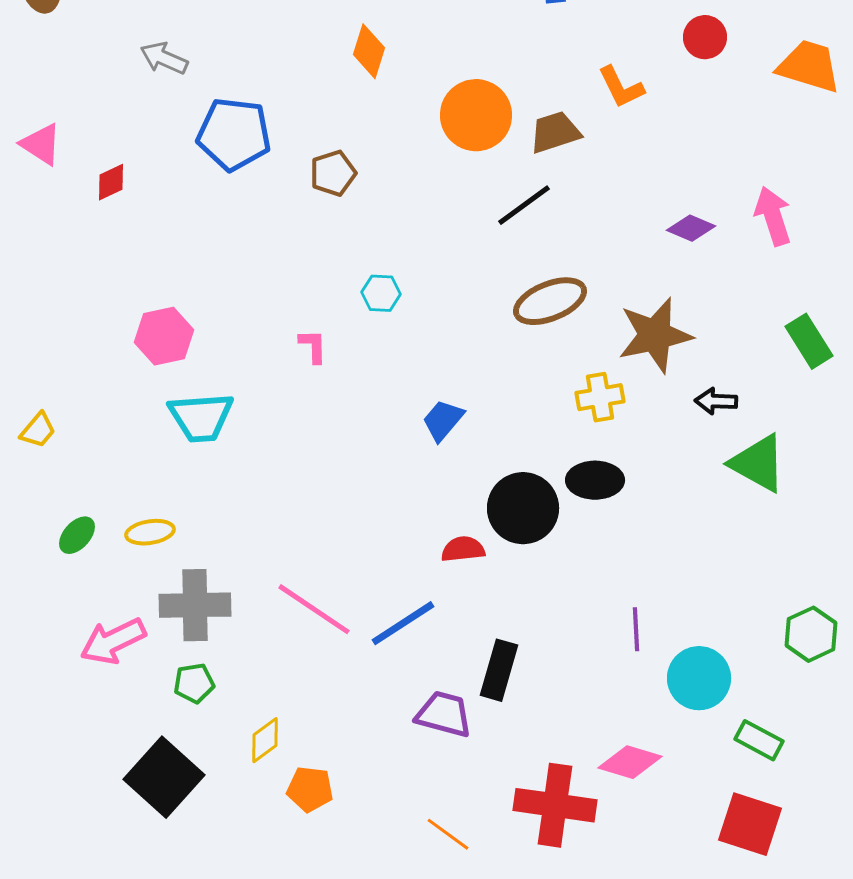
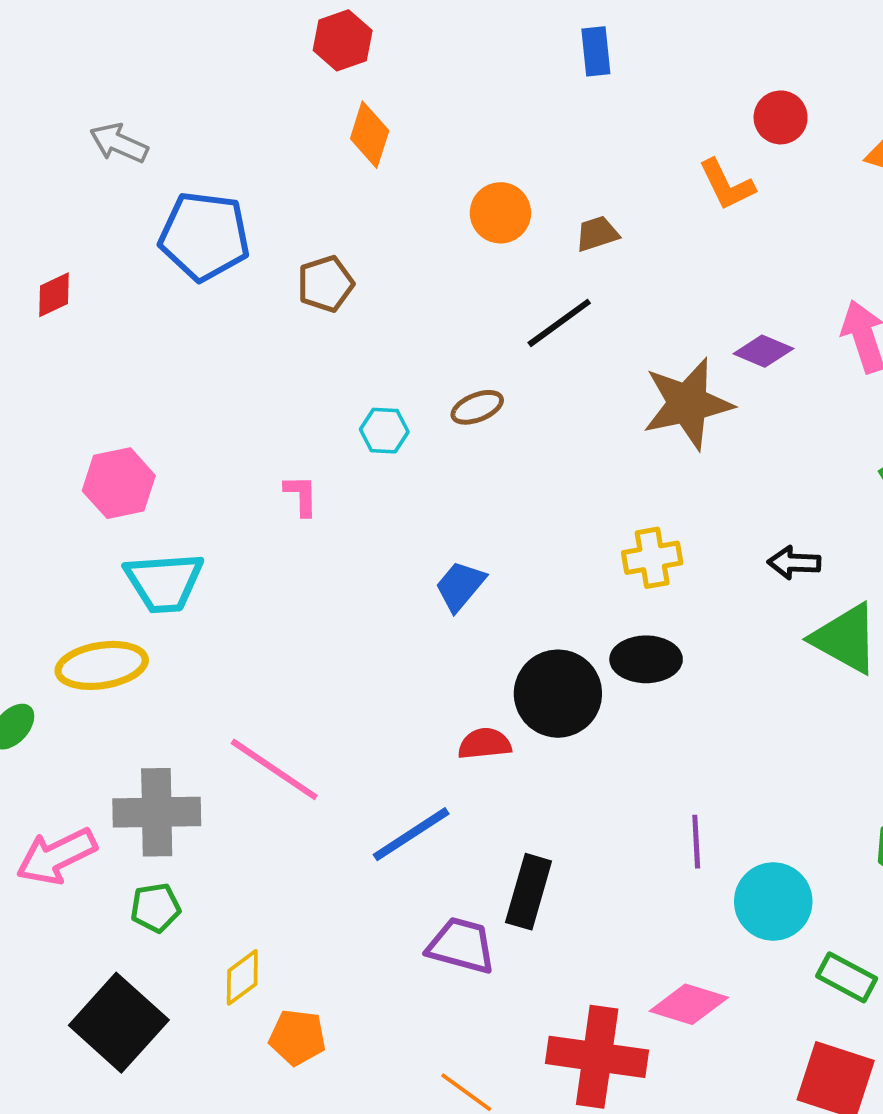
orange L-shape: (621, 87) -> (727, 185), moved
orange circle: (476, 115) -> (500, 213), size x0.7
brown trapezoid: (555, 132) -> (597, 234), size x0.7
brown ellipse: (550, 301) -> (477, 407), moved, size x0.6
brown star: (655, 335) -> (688, 404), moved
yellow ellipse: (150, 532) -> (102, 665), moved, size x1.5
pink line: (314, 609) -> (274, 769), moved

